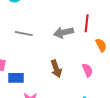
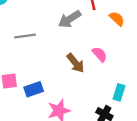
pink semicircle: (87, 70) -> (100, 54), moved

